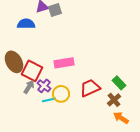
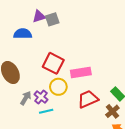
pink rectangle: (64, 63) -> (81, 73), moved
red square: (32, 71) -> (53, 63), moved
yellow circle: (61, 94) -> (58, 87), moved

